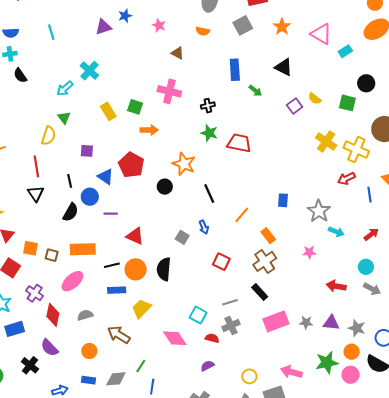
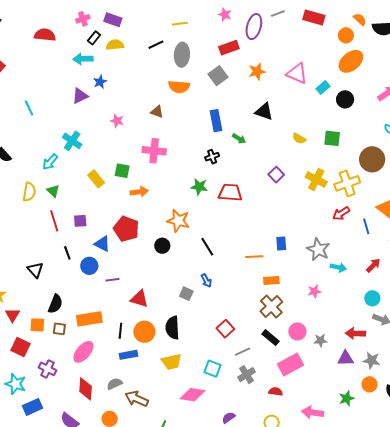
pink star: (159, 25) -> (117, 121), moved
orange star: (282, 27) -> (257, 72), turned 30
orange semicircle: (203, 31) -> (179, 87), size x1.5
black circle: (366, 83) -> (345, 99), moved
black cross: (208, 106) -> (212, 157), moved
purple square: (295, 106) -> (276, 175), moved
yellow semicircle: (48, 136) -> (29, 192), moved
yellow cross: (356, 150) -> (347, 183), turned -35
red line: (36, 166) -> (54, 221), moved
black semicircle: (71, 212) -> (55, 304), moved
orange line: (242, 215) -> (254, 257), moved, turned 54
orange rectangle: (268, 236) -> (271, 281), turned -49
red square: (221, 262) -> (225, 329), moved, turned 30
black line: (112, 265) -> (120, 331), turned -63
red arrow: (336, 286) -> (355, 333), moved
yellow trapezoid: (141, 309) -> (171, 362), moved, turned -140
red diamond: (53, 315) -> (86, 389), moved
gray semicircle: (85, 315) -> (115, 384), moved
gray star: (306, 322) -> (320, 340), moved
pink diamond: (175, 338) -> (193, 395), turned -40
red semicircle: (212, 338) -> (276, 392), moved
green star: (327, 363) -> (347, 398), size x0.7
pink circle: (351, 375) -> (297, 331), moved

